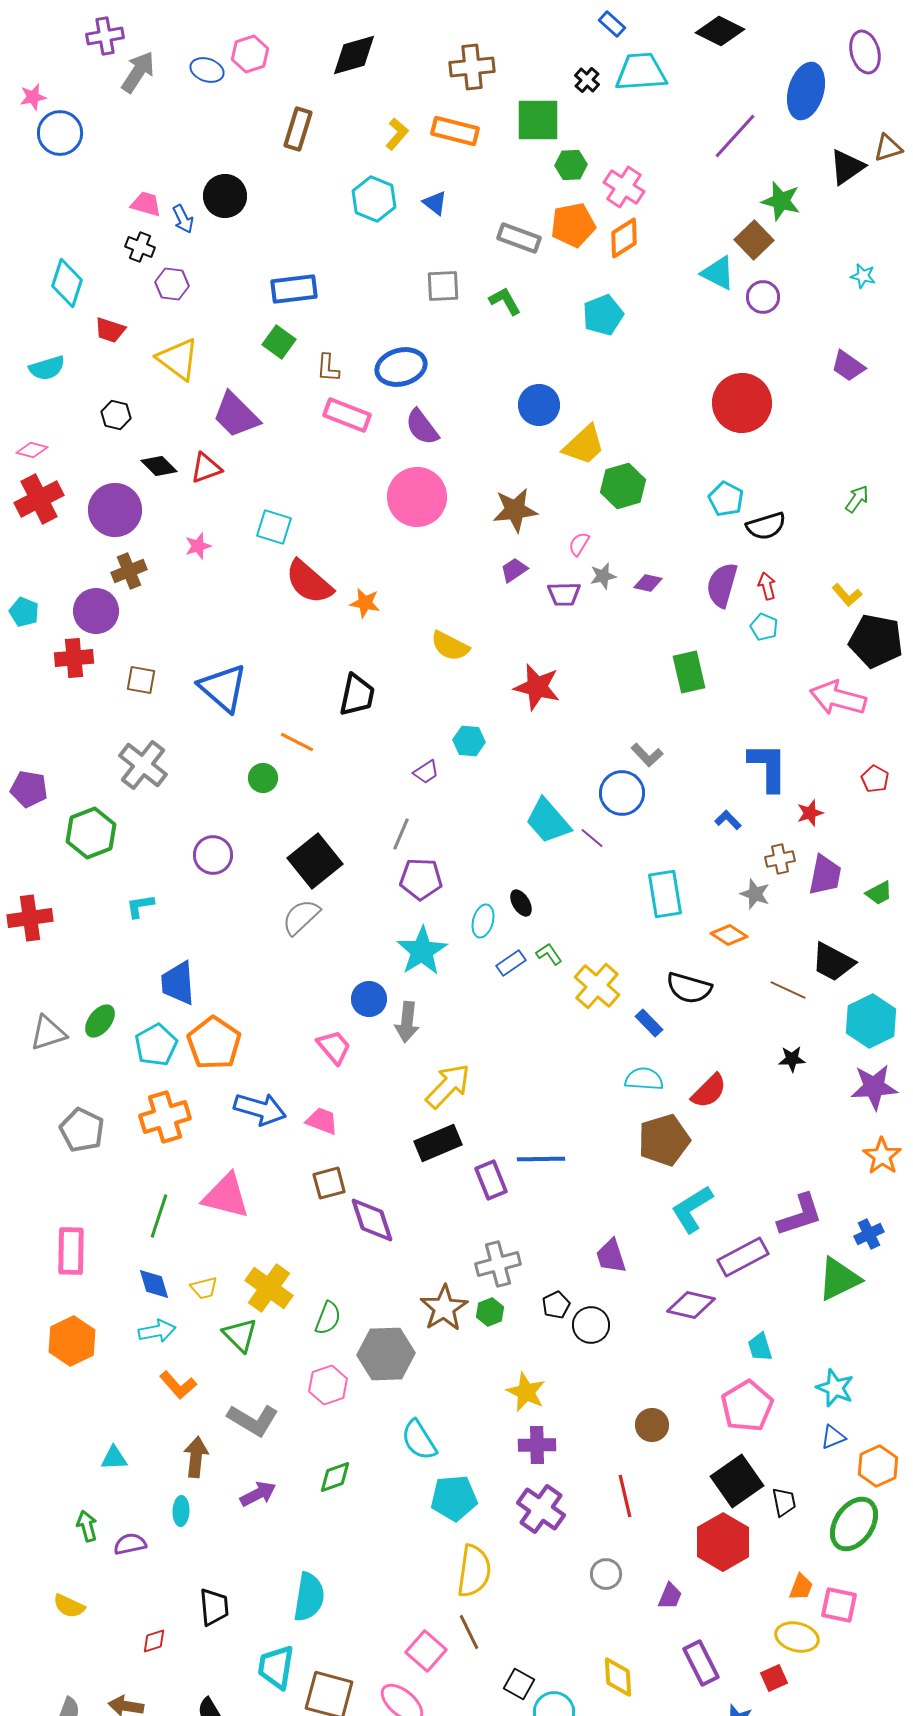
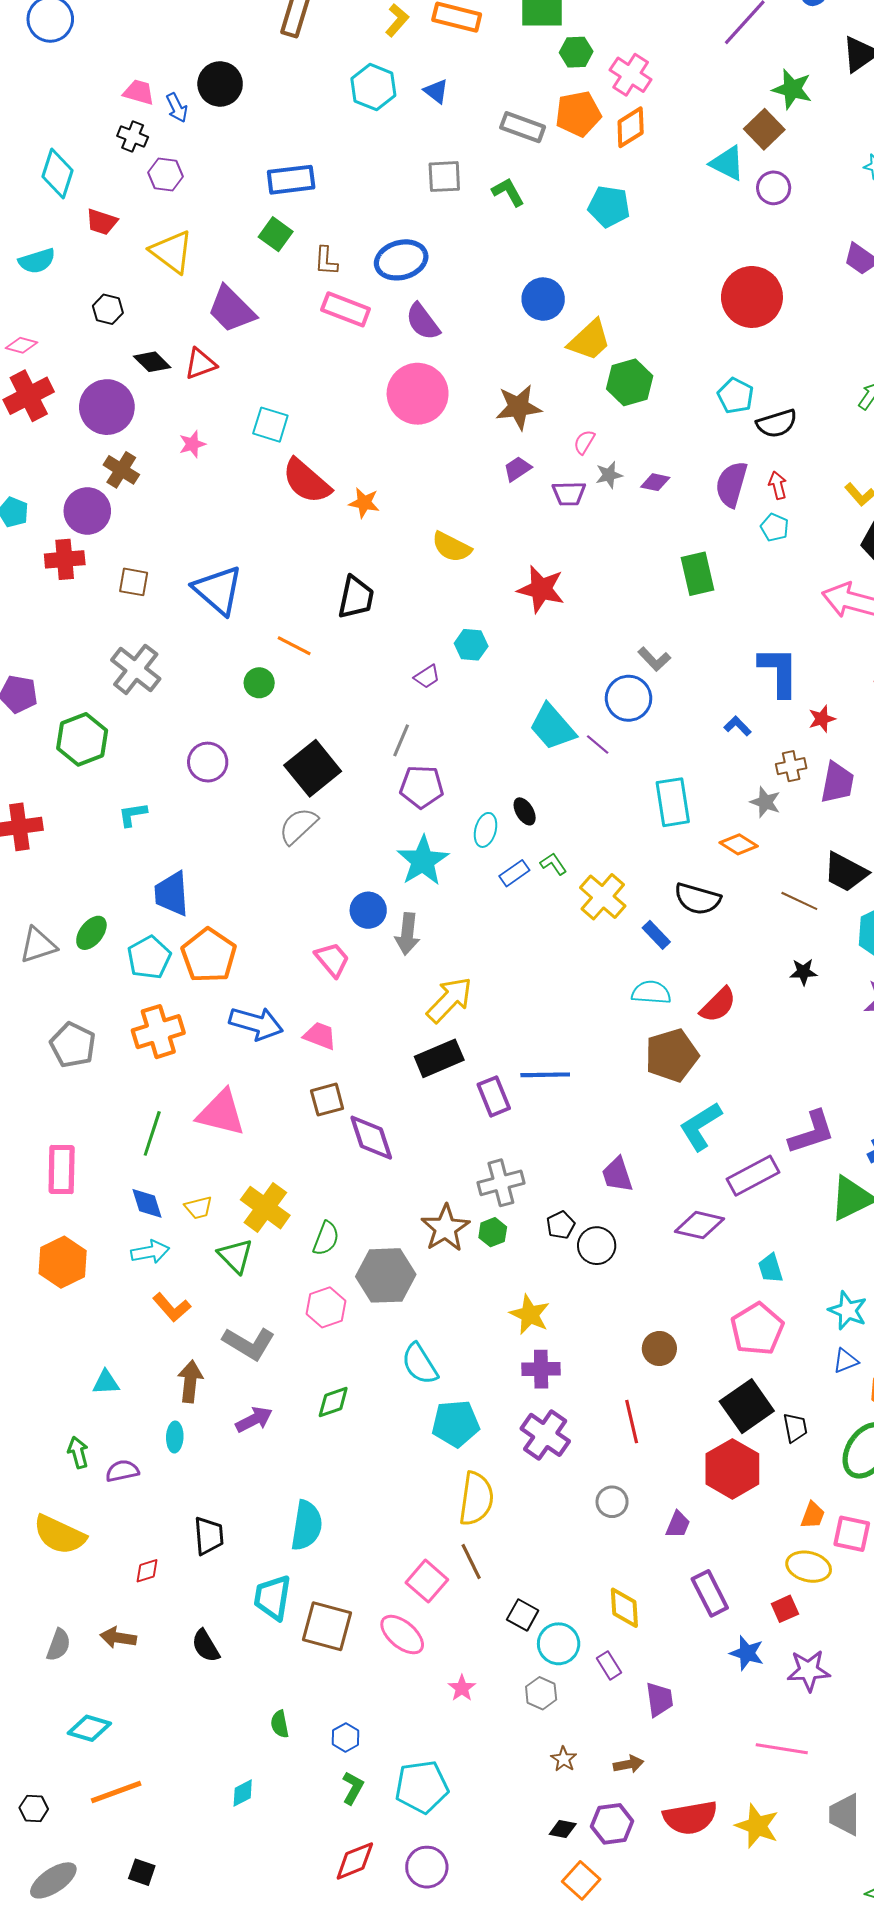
cyan pentagon: (603, 315) -> (609, 206), turned 30
brown cross: (129, 571) -> (121, 470), turned -36
yellow semicircle: (69, 1606) -> (60, 1535), size x1.6

